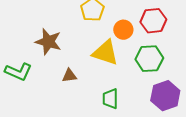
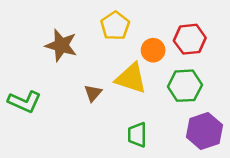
brown star: (48, 42) -> (61, 45), moved
brown triangle: (69, 76) -> (93, 93), moved, turned -42

